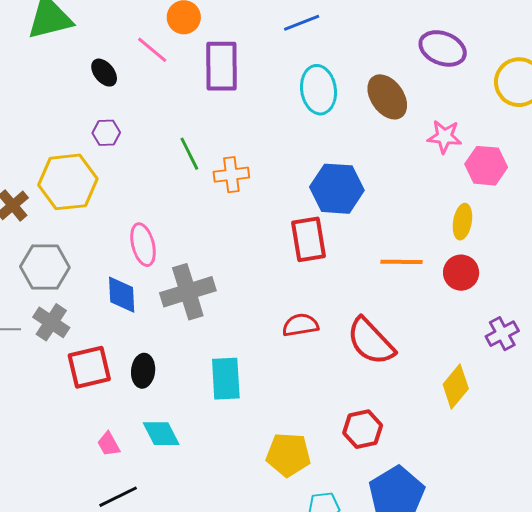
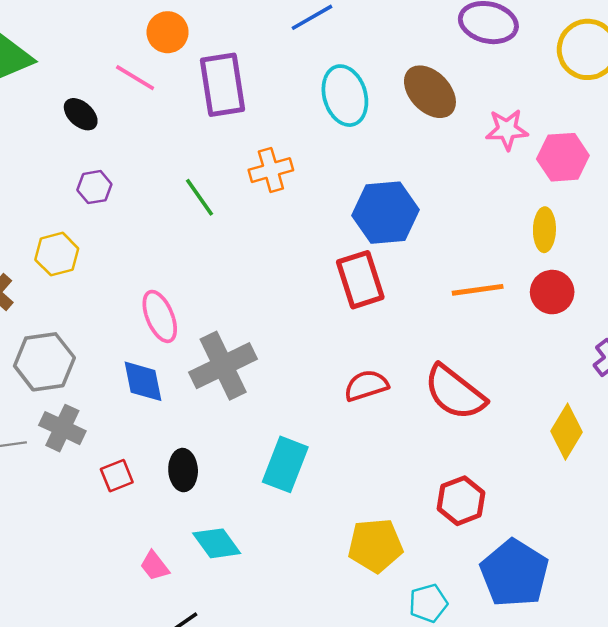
orange cross: (231, 175) -> (271, 170), moved
yellow hexagon: (68, 182) -> (57, 254), size x0.6
red square: (89, 367) -> (117, 476), size x0.6
cyan rectangle: (226, 379) -> (285, 464), turned 33

